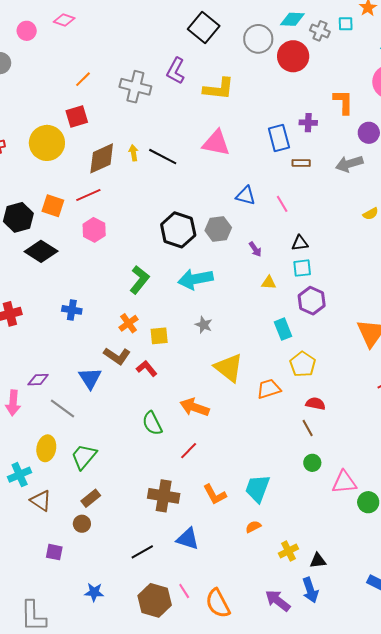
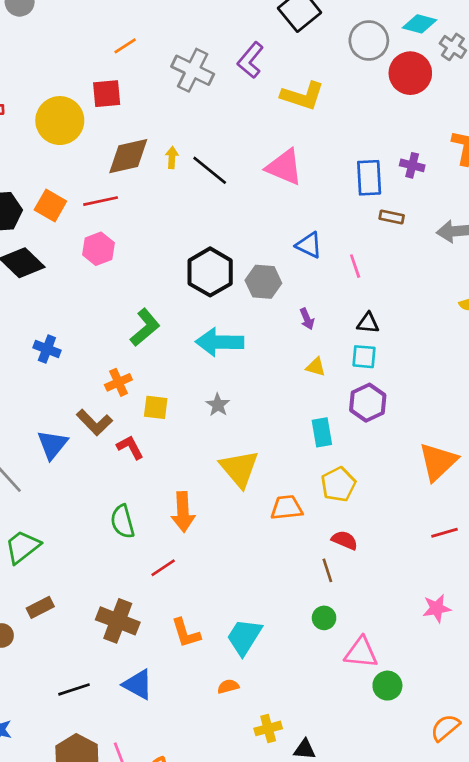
orange arrow: (195, 407) -> (183, 512), turned -124
brown rectangle: (91, 498) -> (40, 607), moved

